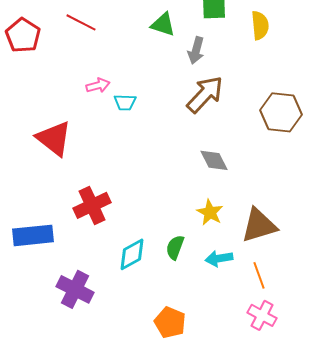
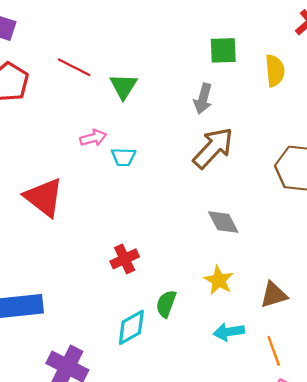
green triangle: (163, 24) -> (123, 86), moved, turned 44
red cross: (92, 205) -> (125, 259), moved, size x0.7
brown triangle: (259, 225) -> (274, 295), size x0.7
green semicircle: (175, 247) -> (166, 304), moved

